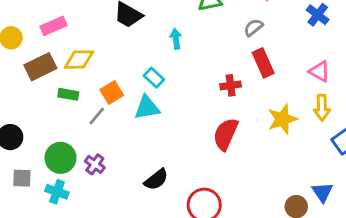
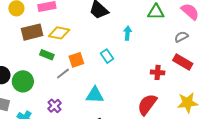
red rectangle: (263, 63) -> (183, 62), turned -48
cyan triangle: (147, 108) -> (95, 95), moved
green circle: (61, 158) -> (23, 81), moved

